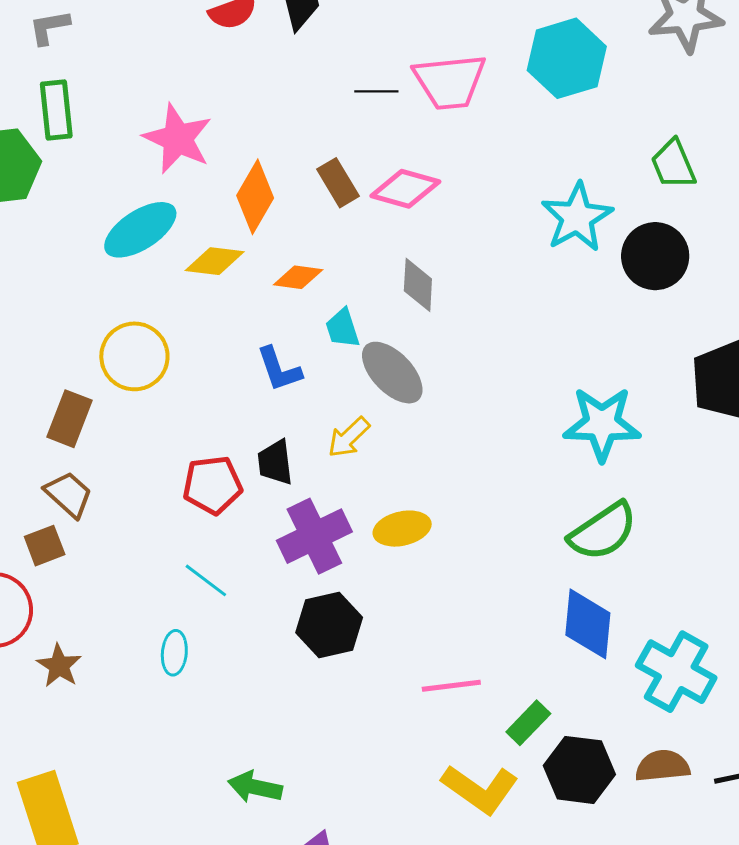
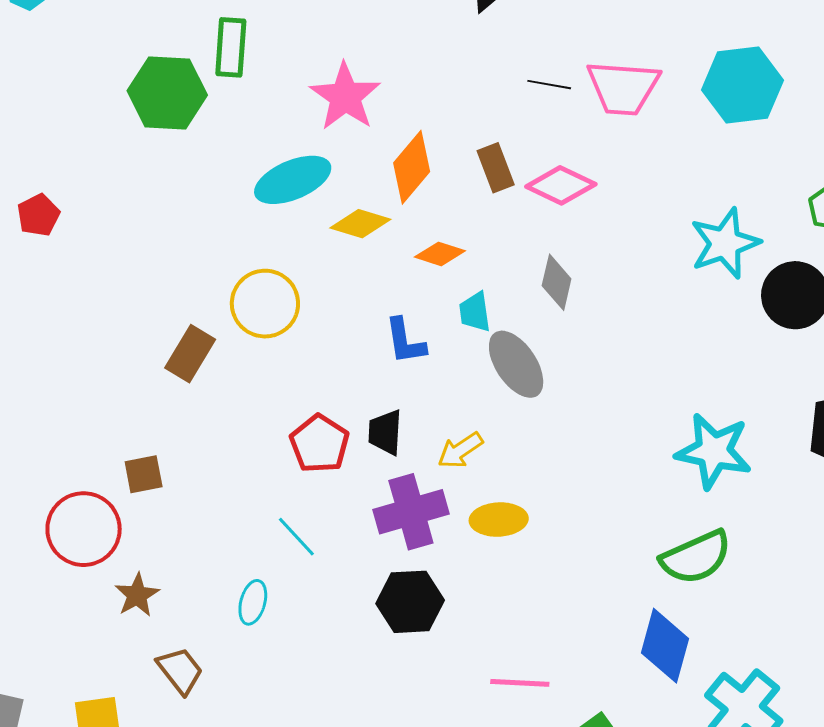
yellow arrow: (349, 437) -> (460, 450), moved
red pentagon: (212, 485) -> (319, 444), turned 30
brown trapezoid: (69, 494) -> (180, 671), moved

